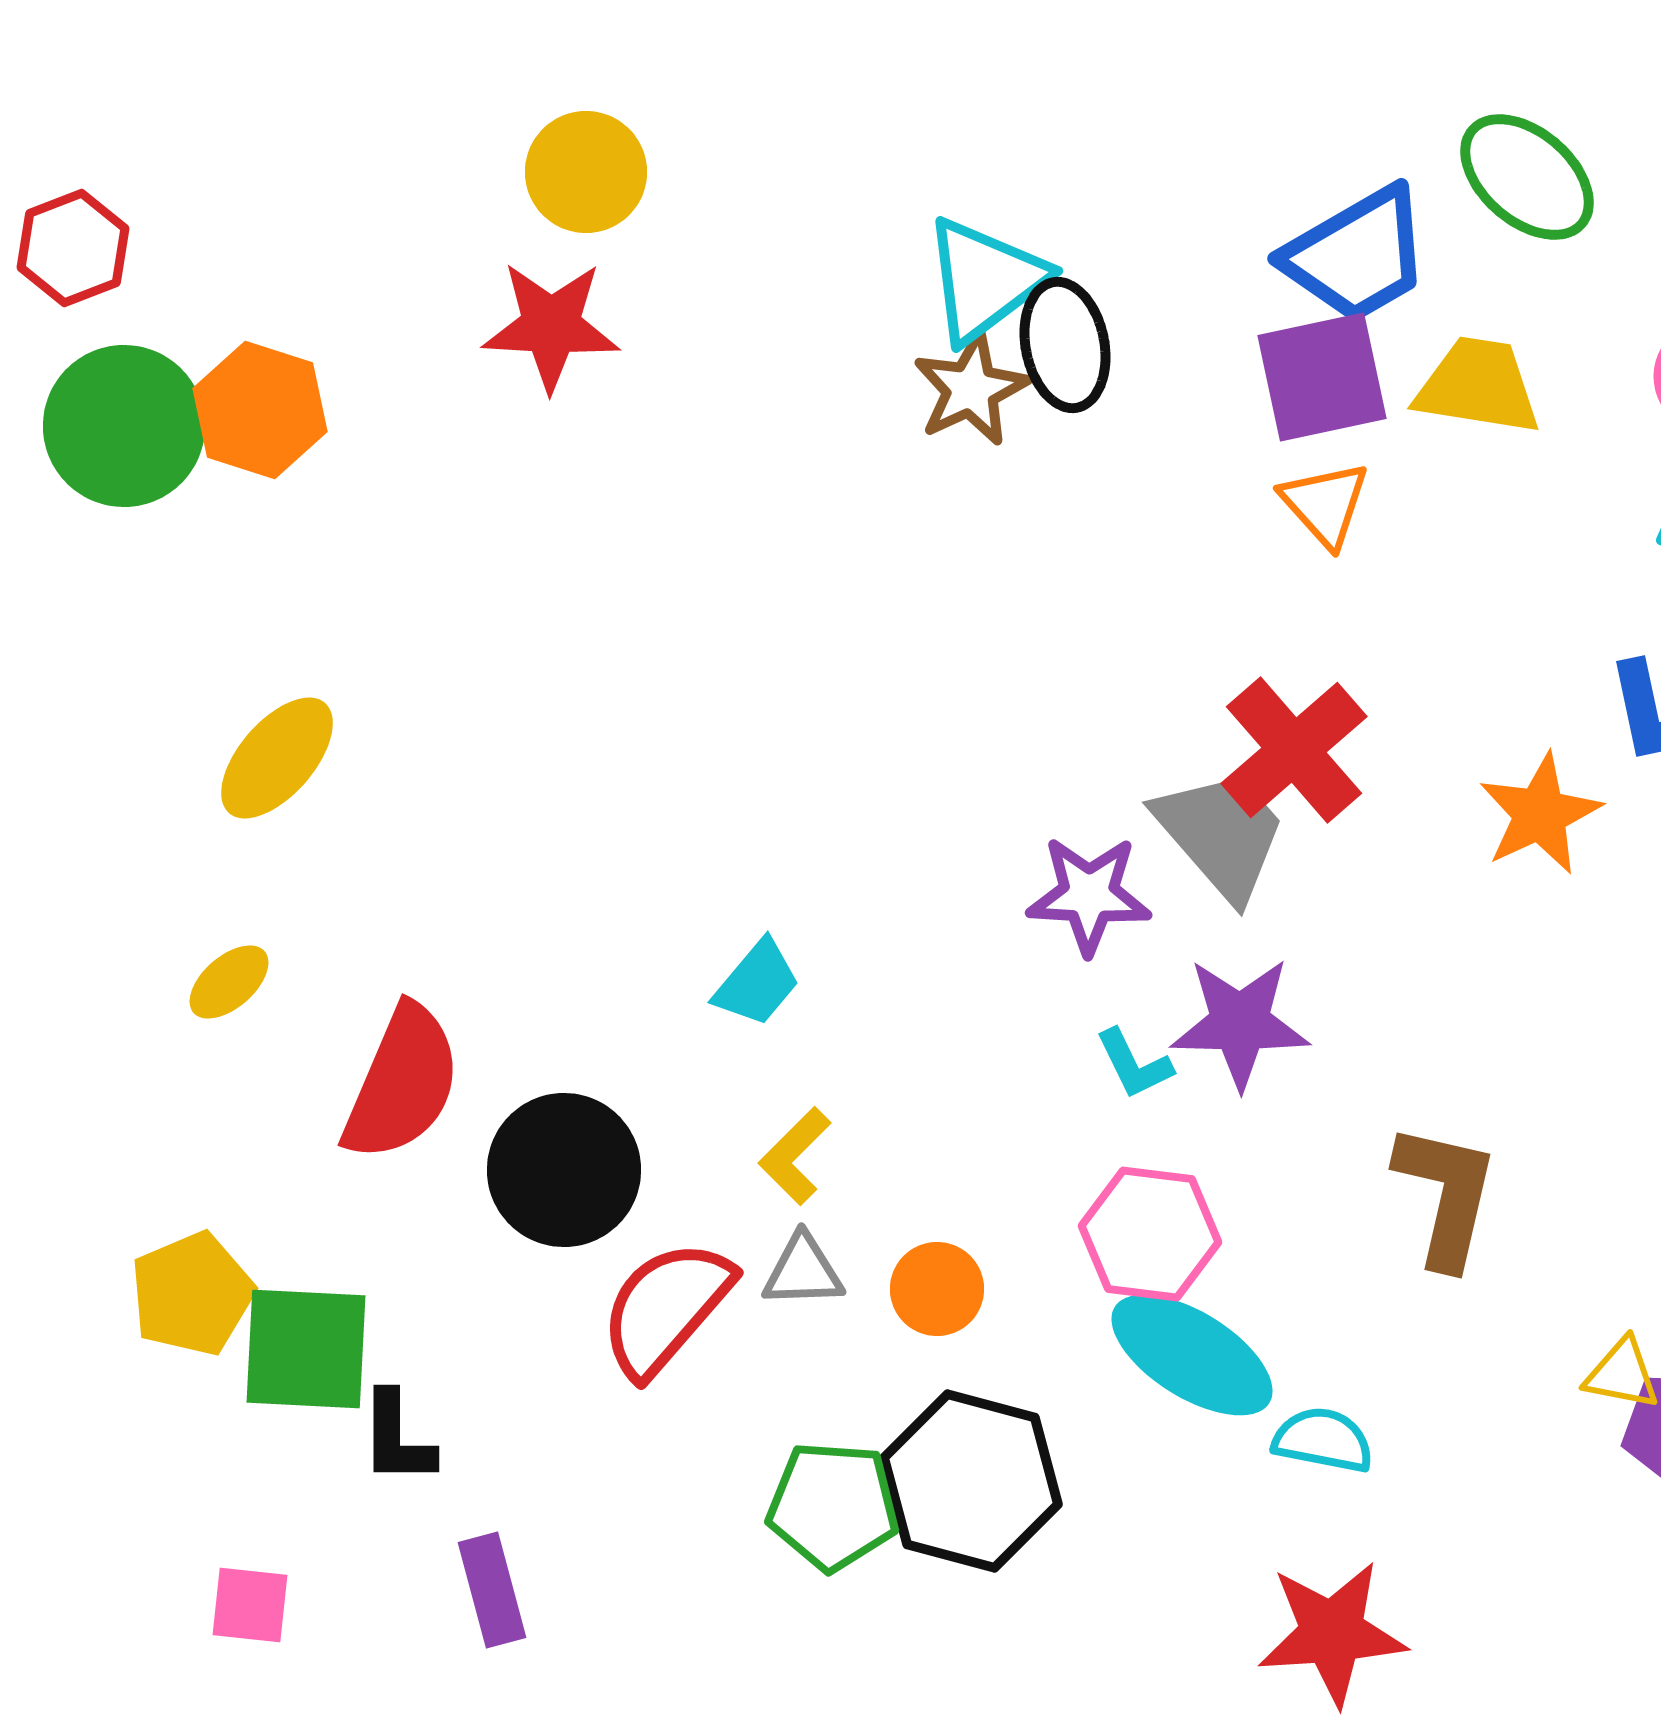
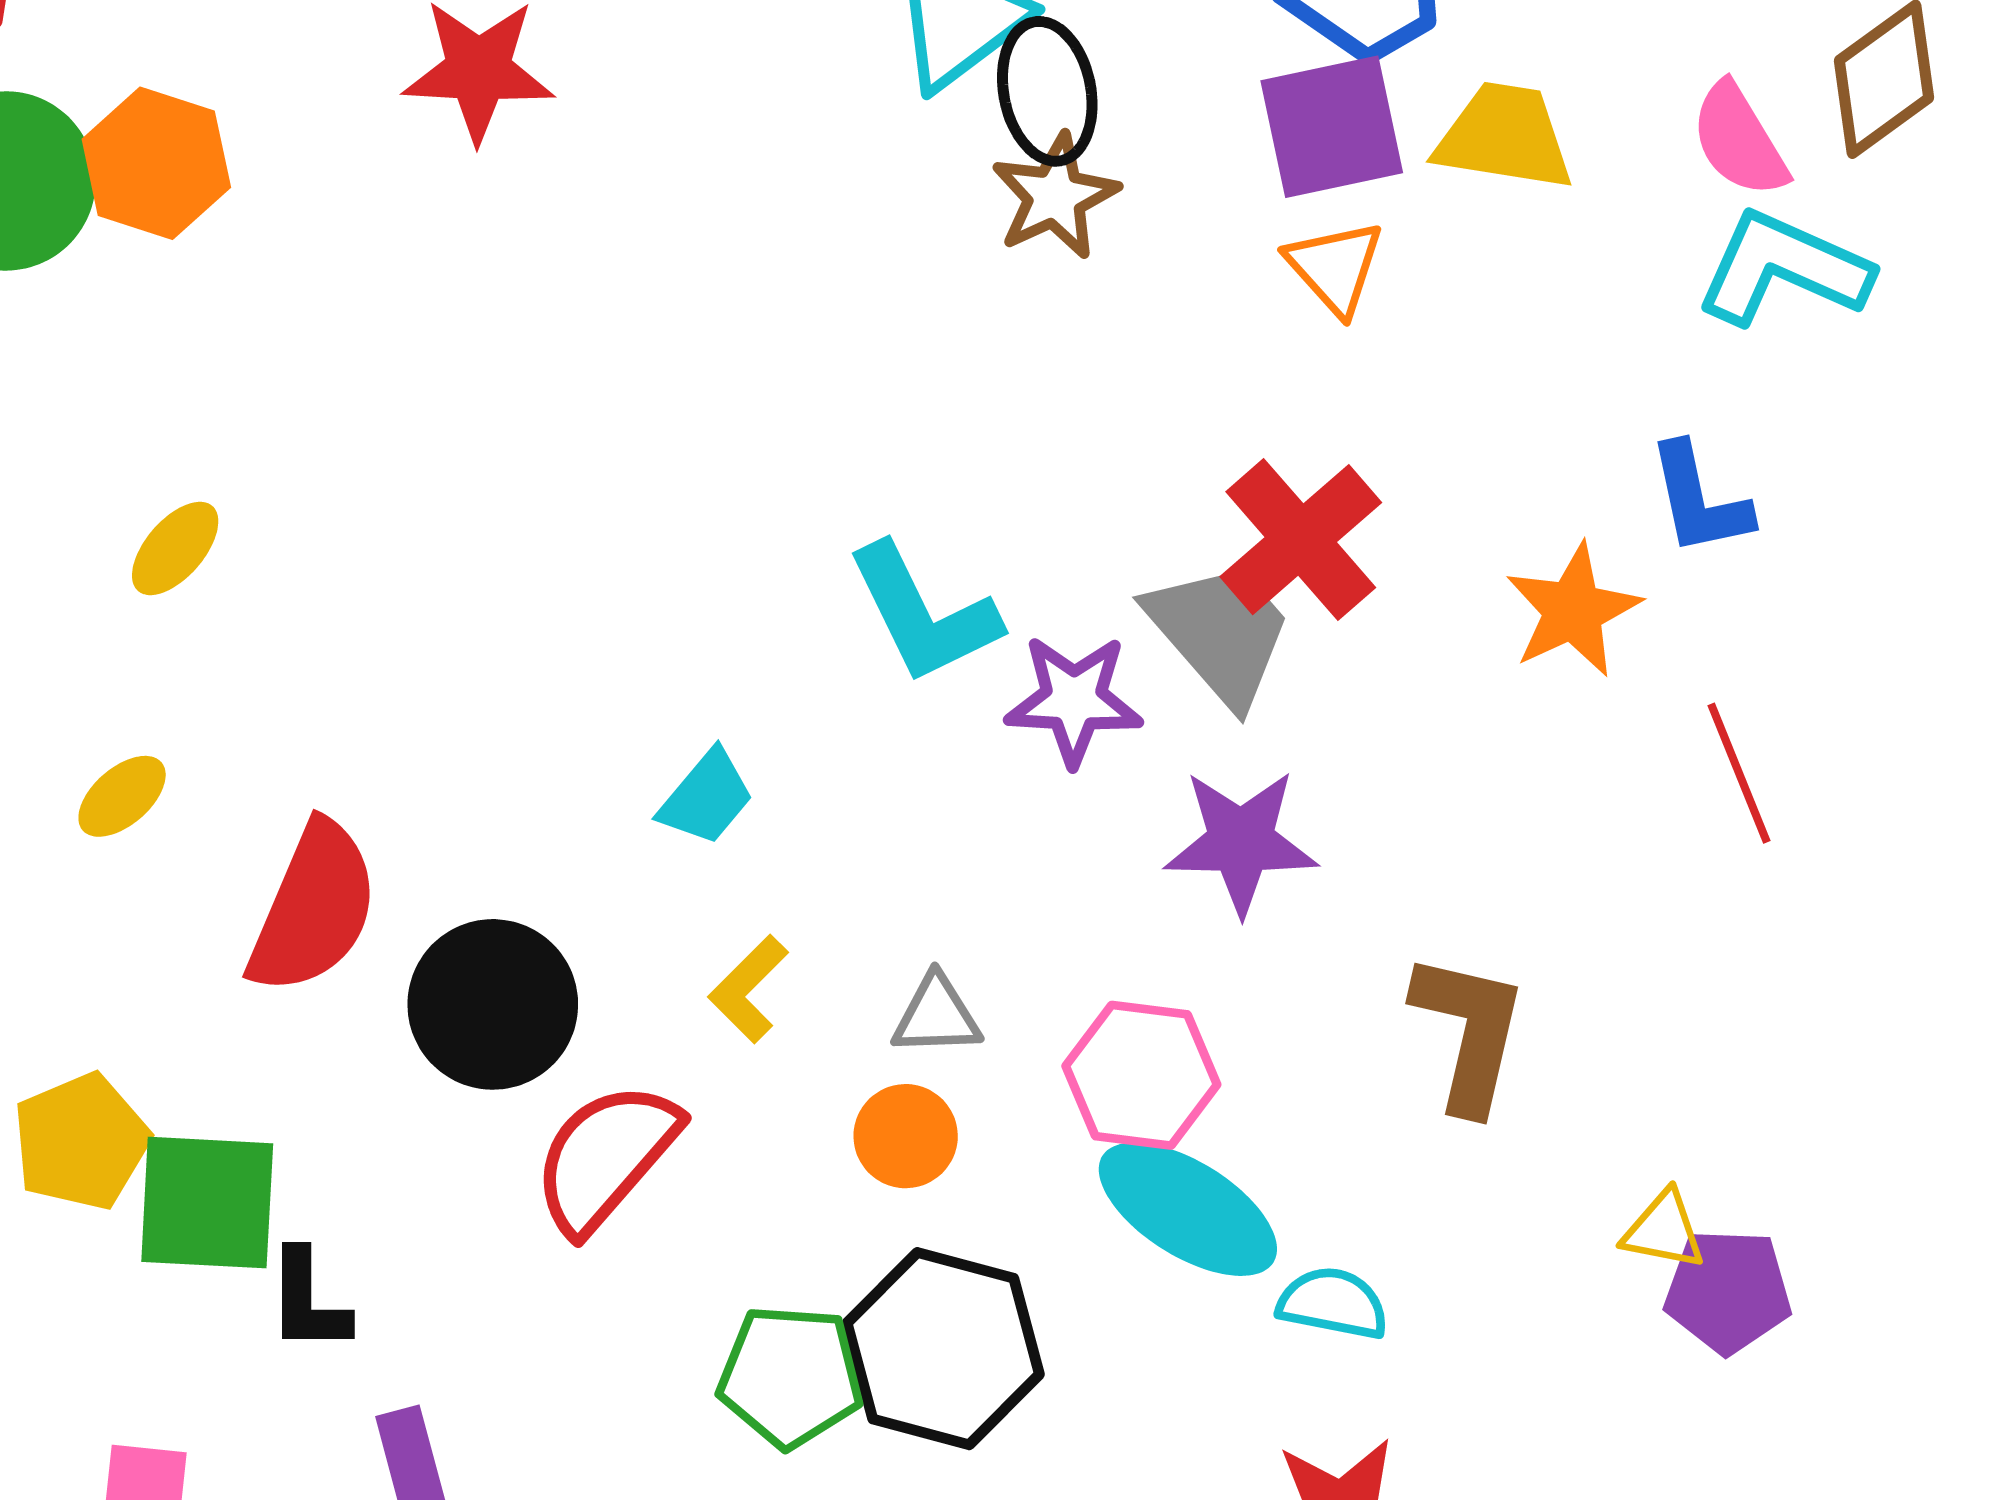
brown star: (971, 389) -> (1055, 196), moved
yellow ellipse: (277, 758) -> (175, 548), size x0.7
cyan L-shape: (1134, 1064) -> (923, 614), moved, size x1.8
gray triangle: (803, 1271) -> (937, 1015), moved

